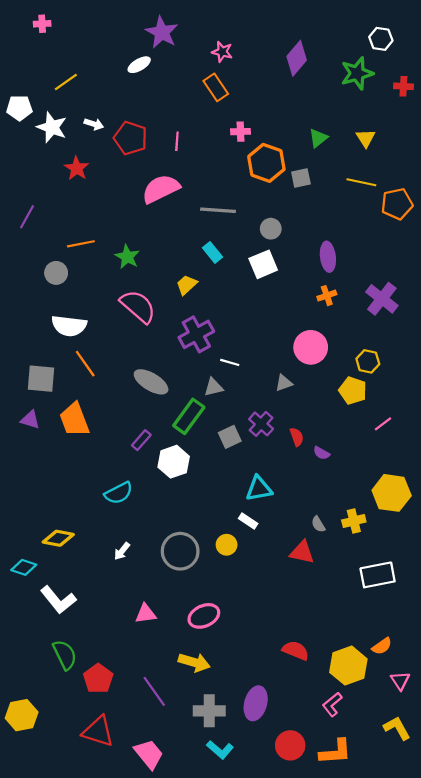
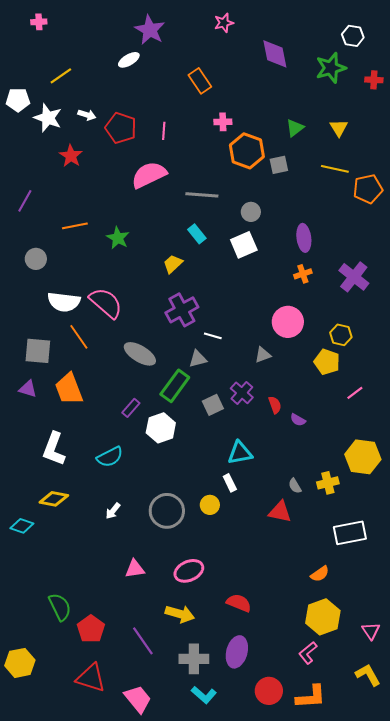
pink star: (222, 52) -> (224, 23), moved, turned -30
purple diamond: (297, 58) -> (275, 54), turned -52
gray circle: (56, 273) -> (36, 259), moved
pink semicircle: (138, 306) -> (106, 303), moved
white rectangle: (248, 521) -> (230, 483), turned 30
white L-shape: (58, 600) -> (54, 449), moved, turned 60
orange semicircle: (382, 646) -> (320, 574), moved
red semicircle: (296, 650) -> (239, 603), moved

